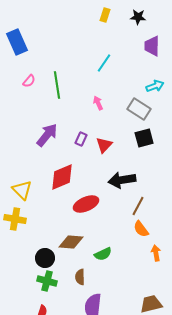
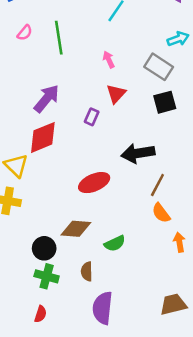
purple rectangle: (81, 139) -> (92, 117), moved
red triangle: (104, 145) -> (116, 94), moved
red diamond: (62, 177) -> (43, 137), moved

